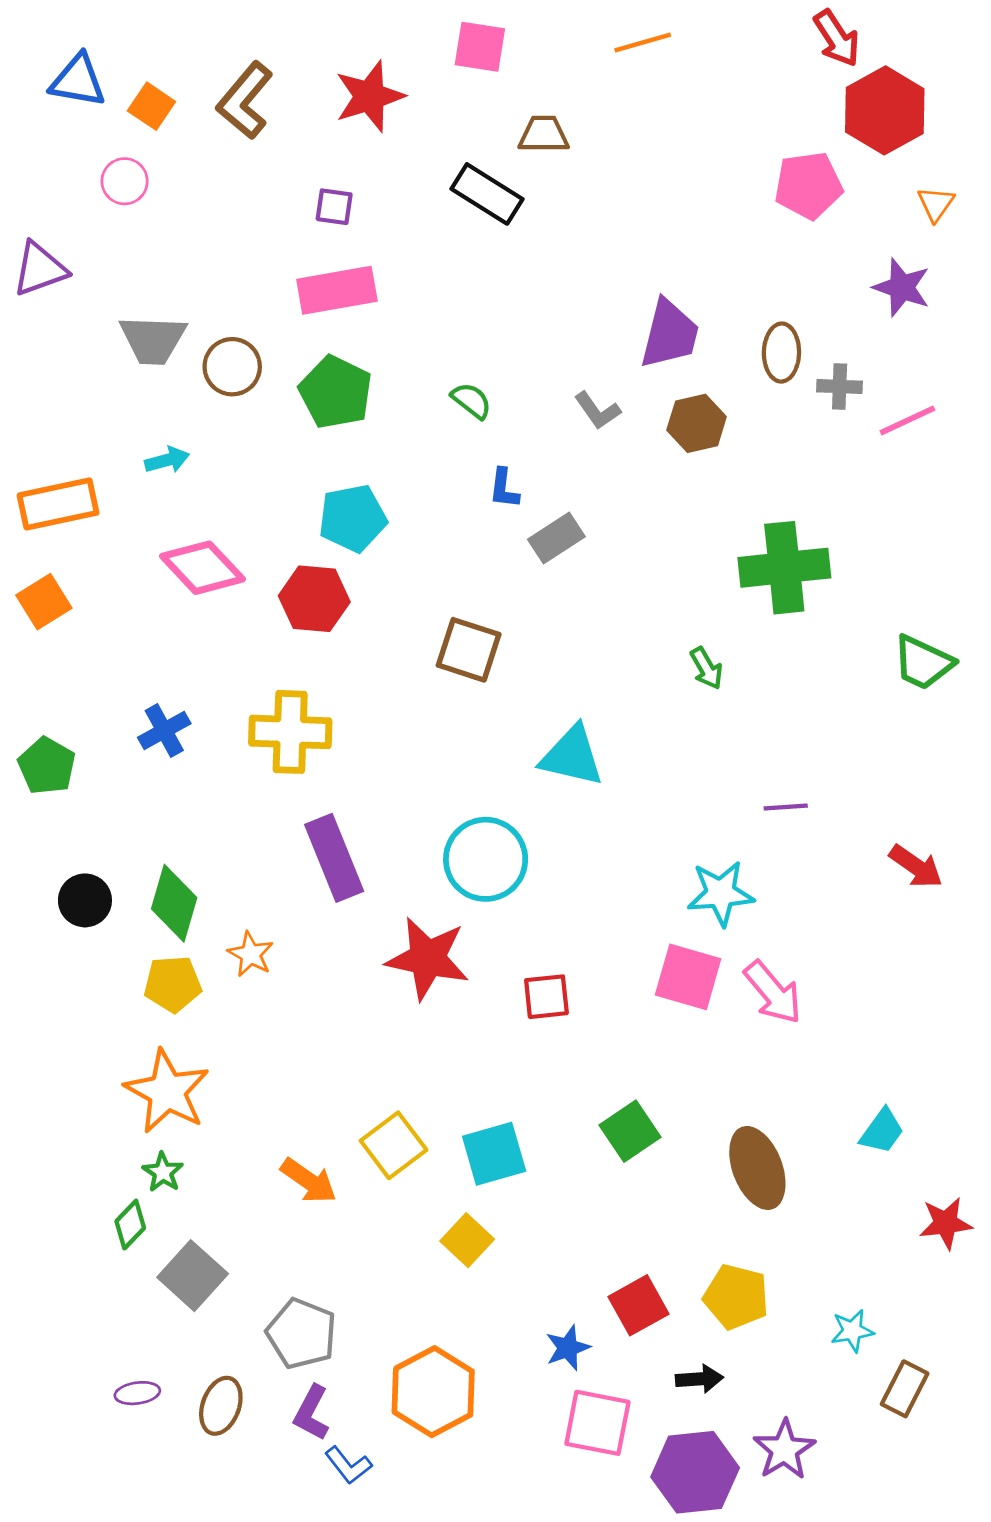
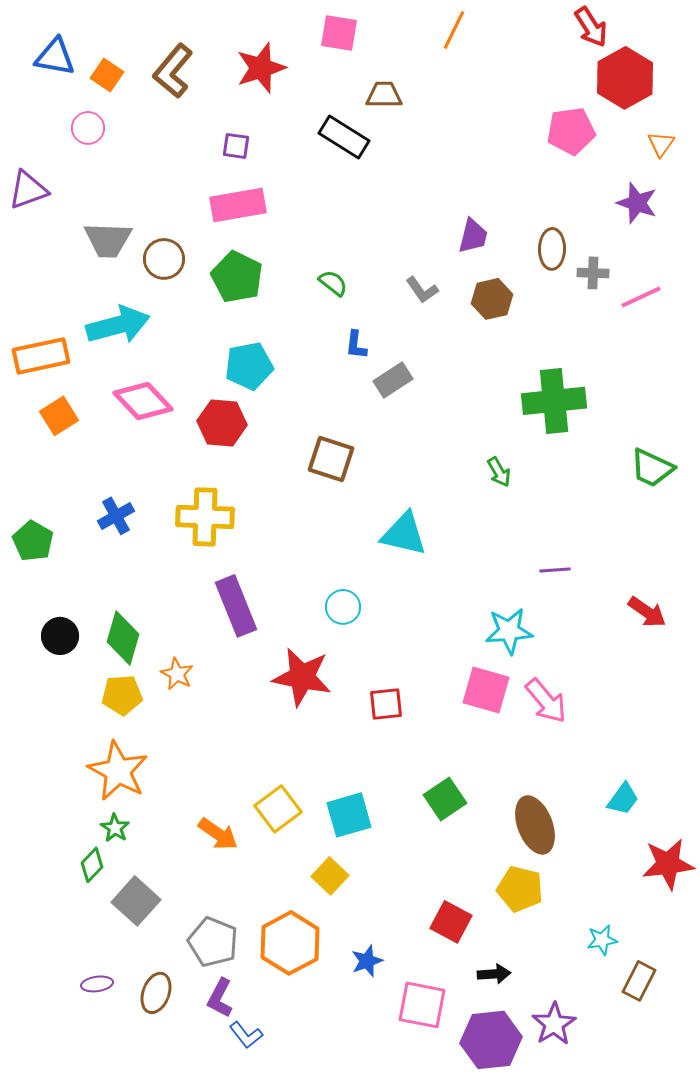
orange line: (643, 42) -> (454, 30), turned -48
purple trapezoid: (670, 334) -> (473, 236), size x0.7
cyan arrow: (167, 460) -> (118, 325), size x2.0
orange square: (44, 602) -> (59, 416), moved
cyan circle: (486, 859) -> (343, 607), size x0.6
red star: (946, 1223) -> (668, 864), size x1.4
yellow pentagon: (736, 1297) -> (520, 889), moved
red square: (638, 1305) -> (451, 922), turned -33
blue star: (568, 1348) -> (367, 961), moved
orange hexagon: (433, 1392) -> (290, 943), moved

